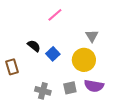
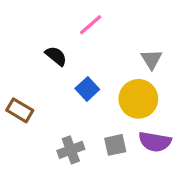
black semicircle: (34, 46) -> (56, 56), moved
brown rectangle: (12, 67) -> (20, 110), turned -42
gray cross: (43, 91) -> (71, 150), turned -35

